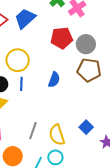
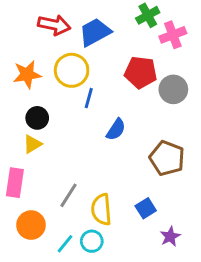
yellow circle: (18, 60) -> (72, 70), moved
brown pentagon: (89, 70) -> (167, 158), moved
blue line: (21, 84) -> (89, 98), moved

